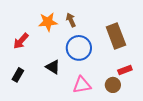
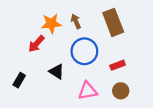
brown rectangle: (116, 36) -> (113, 22), moved
red arrow: (21, 41) -> (36, 44), moved
red rectangle: (125, 70) -> (118, 65), moved

